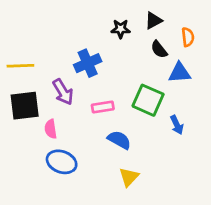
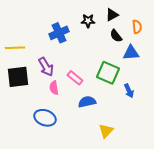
blue cross: (88, 63) -> (59, 33), moved
pink rectangle: (103, 107) -> (75, 78), turned 49
pink semicircle: (51, 129) -> (54, 88), moved
blue semicircle: (119, 140) -> (87, 102), turned -42
yellow triangle: (129, 177) -> (106, 131), moved

